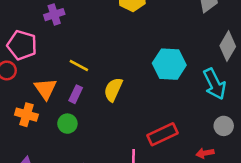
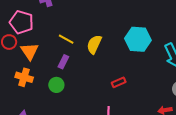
orange triangle: (45, 89) -> (30, 51), moved
yellow semicircle: (113, 90) -> (94, 44), moved
red rectangle: (162, 134) -> (119, 82), moved, size x0.6

